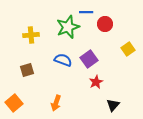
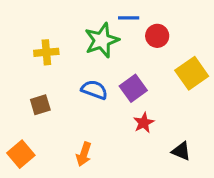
yellow square: (128, 49) -> (192, 73), size x1.5
black triangle: (113, 105) -> (181, 151), moved, turned -48

